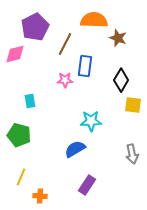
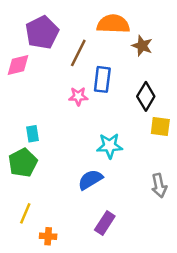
cyan rectangle: (30, 101) -> (32, 134), moved
green pentagon: (19, 135) -> (23, 163), turned 30

